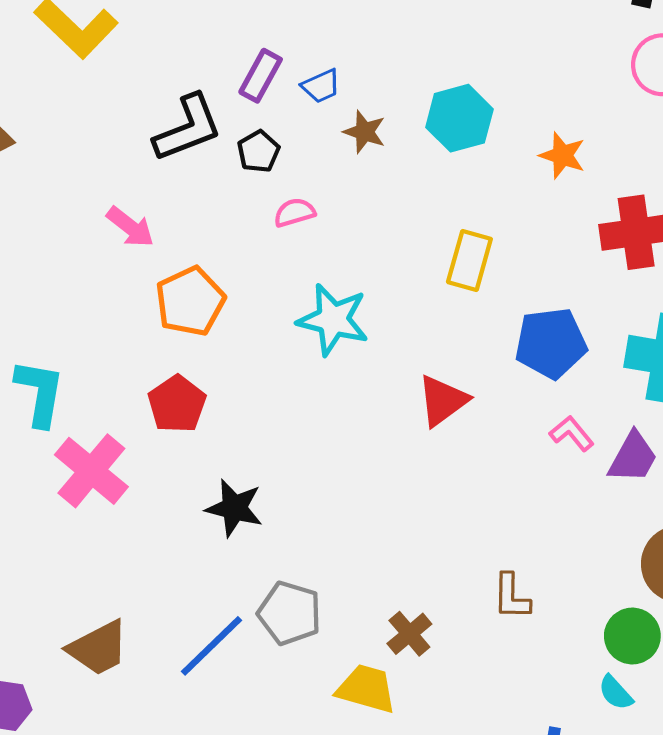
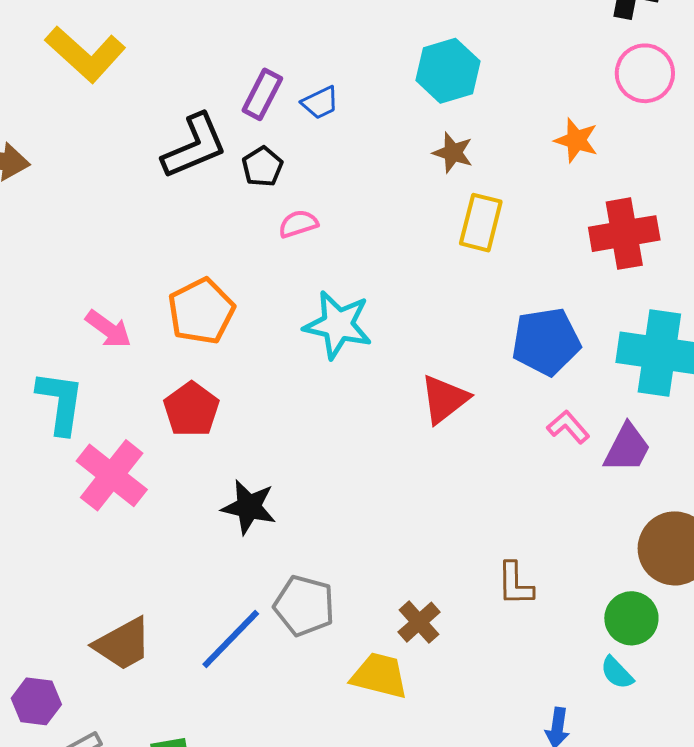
cyan hexagon: (459, 118) -> (448, 71), moved
brown star: (365, 132) -> (453, 153), moved
orange star: (562, 155) -> (576, 140), moved
pink arrow: (130, 227) -> (108, 329), moved
yellow rectangle: (469, 261) -> (481, 223), moved

